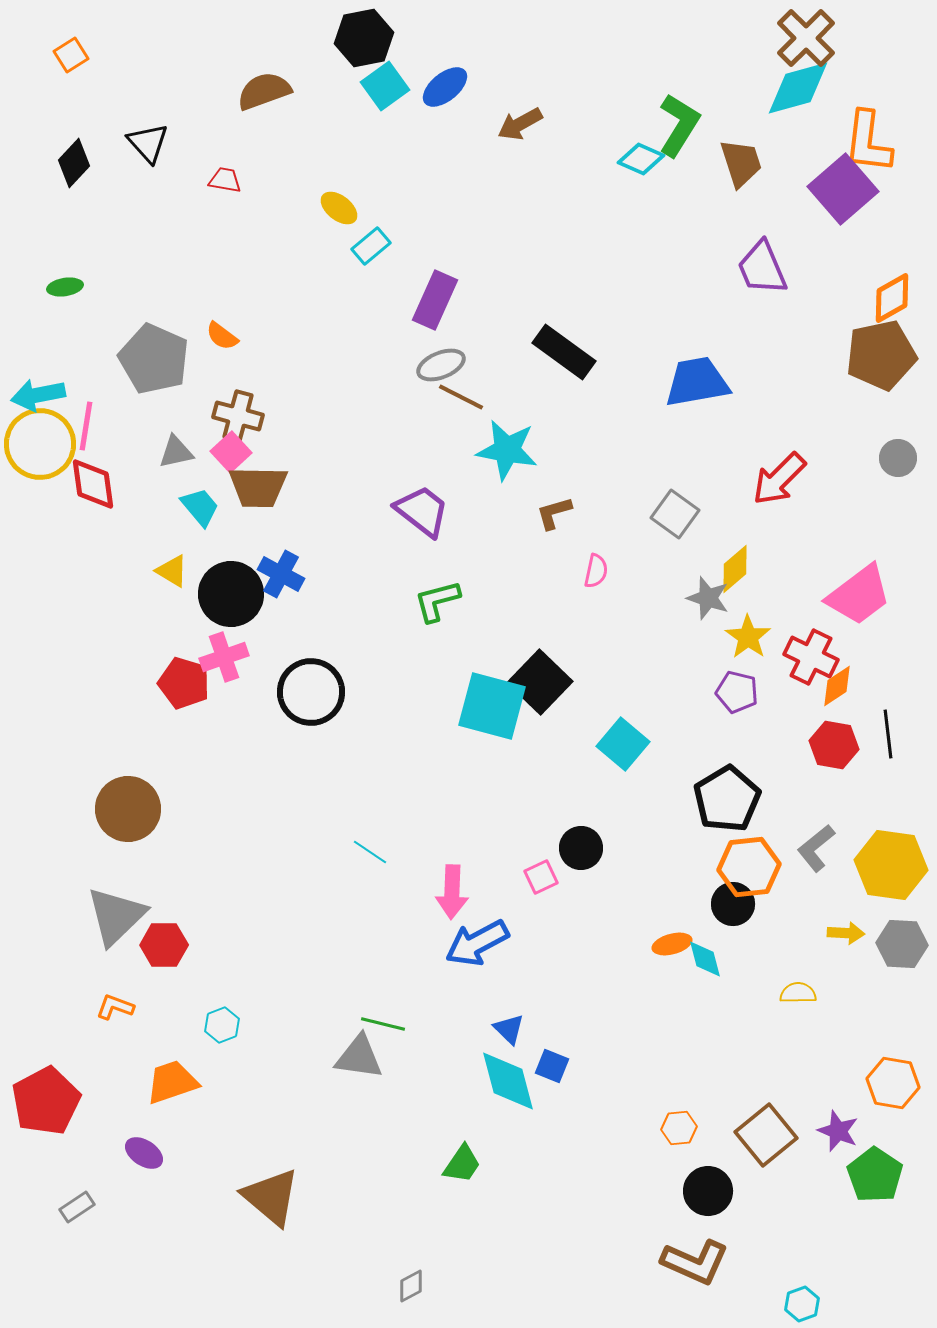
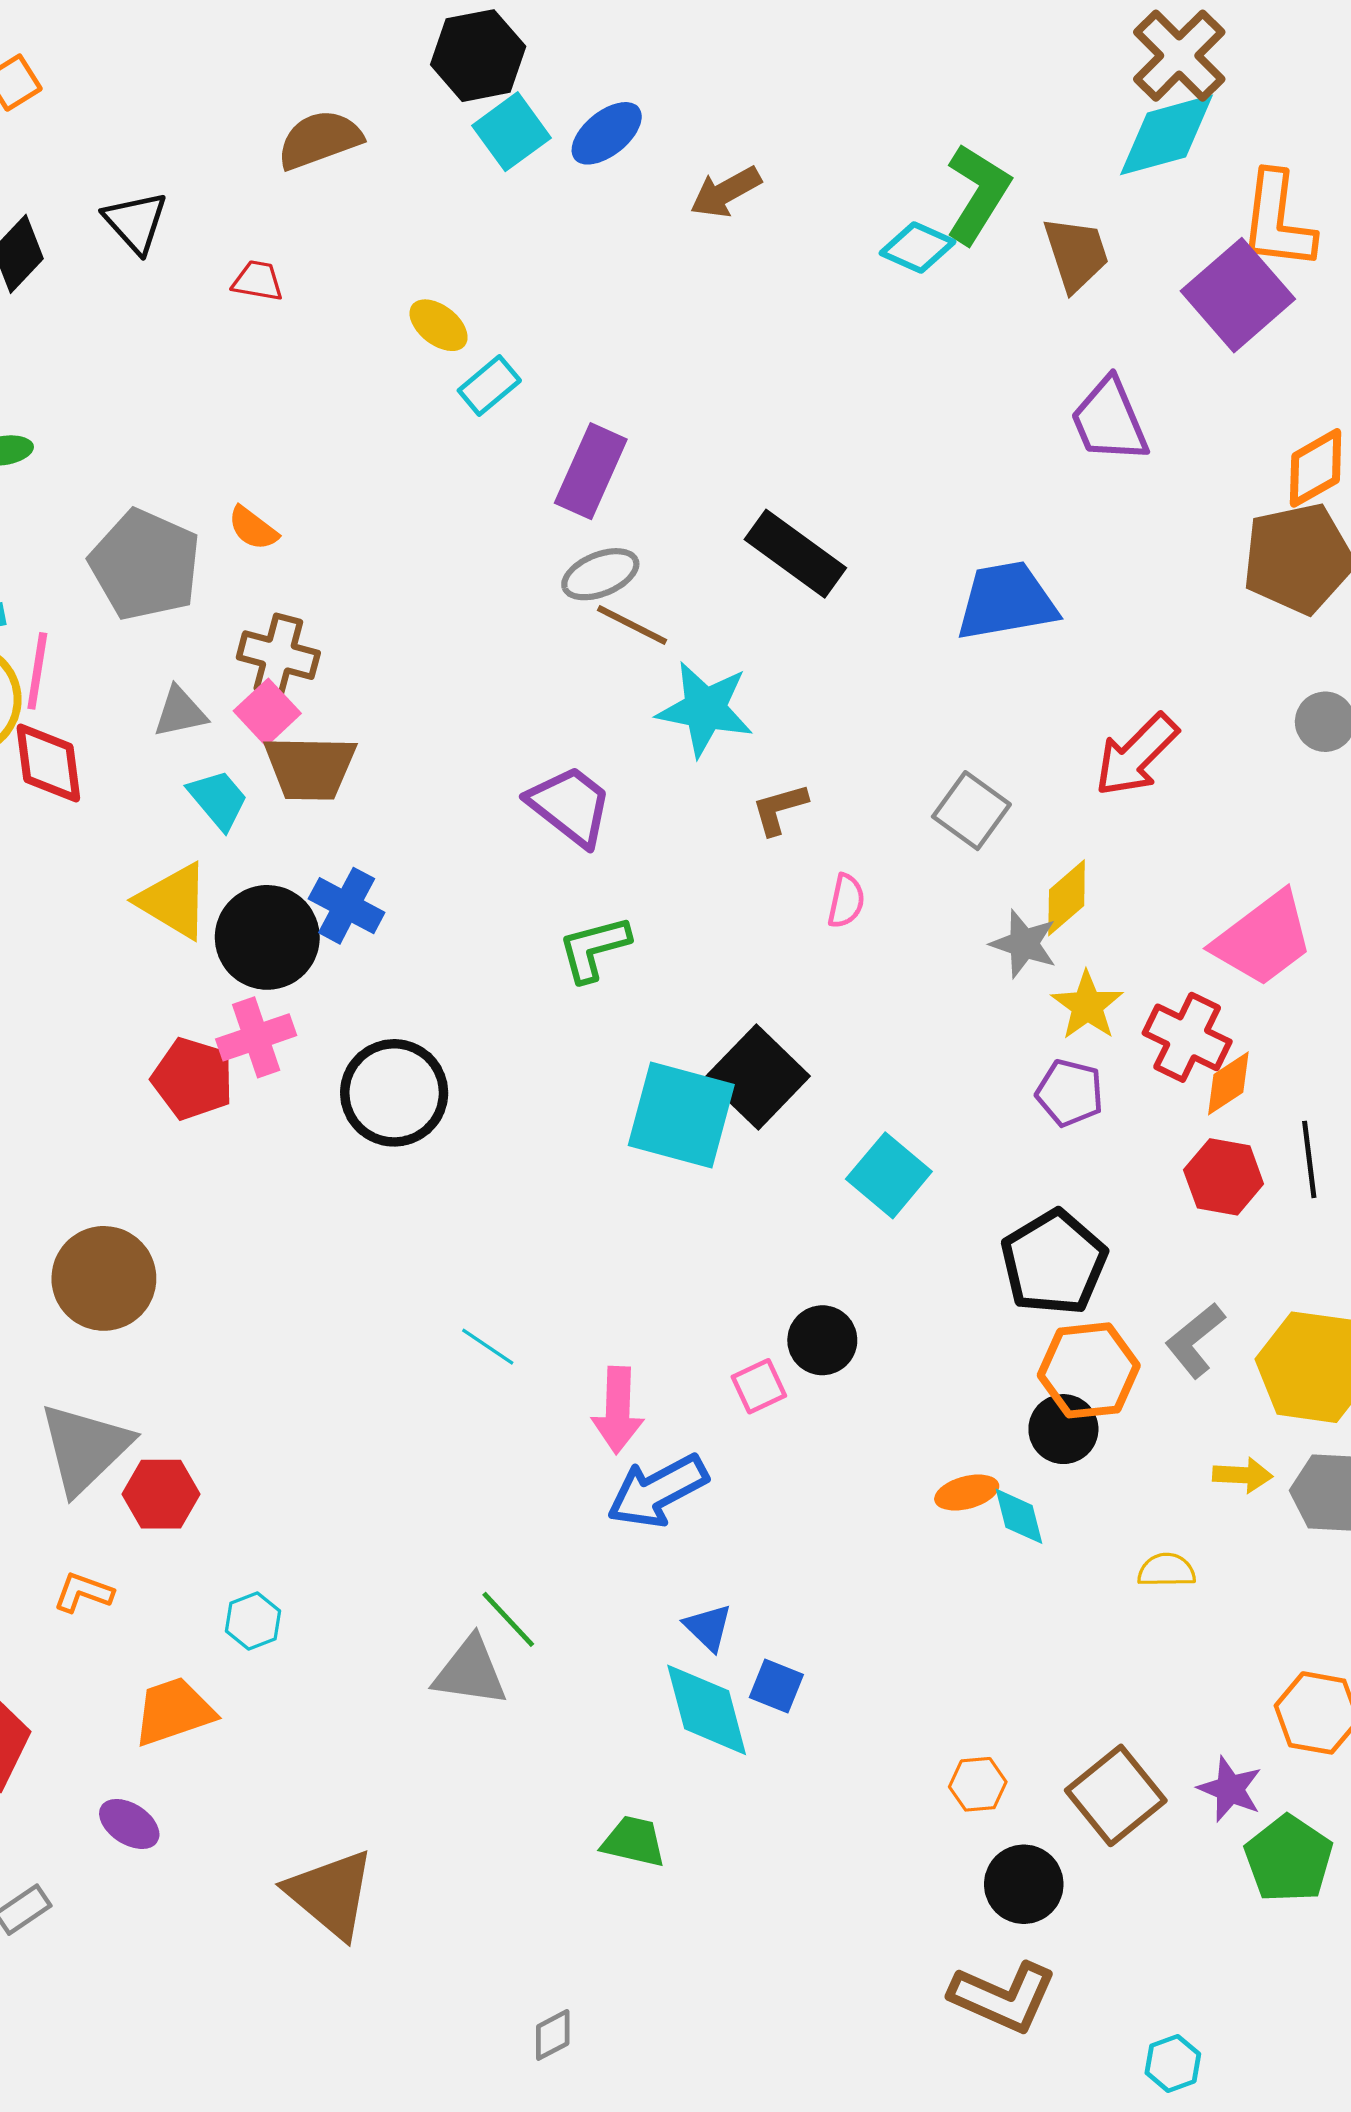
yellow triangle: (172, 571) -> (174, 901), size x1.5
green line: (383, 1024) -> (508, 1619), turned 33
green trapezoid: (462, 1164) -> (634, 1841), turned -111

